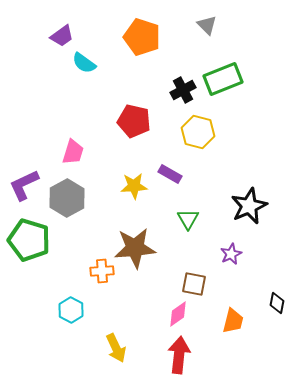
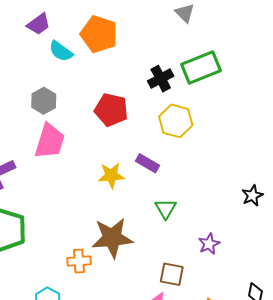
orange pentagon: (142, 37) -> (99, 34), moved
pink trapezoid: (73, 152) -> (50, 141), size x1.4
gray hexagon: (67, 198) -> (44, 101), moved, size x0.7
black star: (249, 206) -> (252, 196), moved, size x0.6

